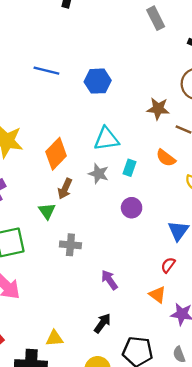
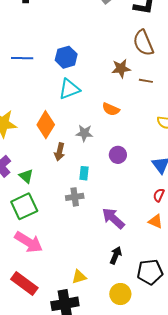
cyan triangle: (106, 139) -> (69, 89), moved
orange semicircle: (166, 158) -> (111, 109), moved
cyan rectangle: (129, 168) -> (84, 173), moved
green triangle: (47, 211) -> (26, 176), moved
purple arrow: (109, 280) -> (113, 218), size x1.4

